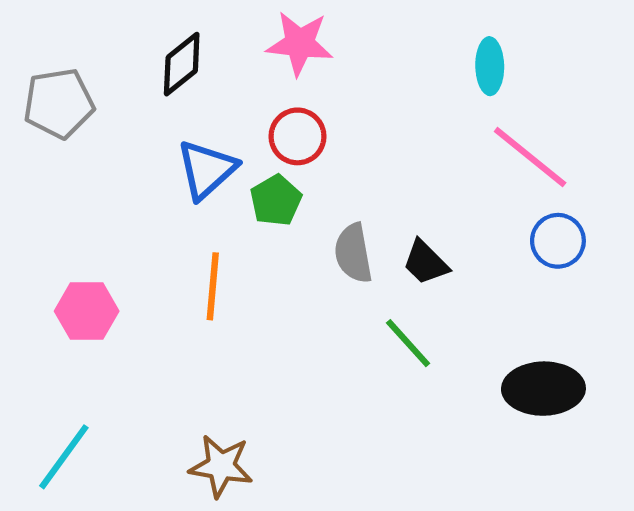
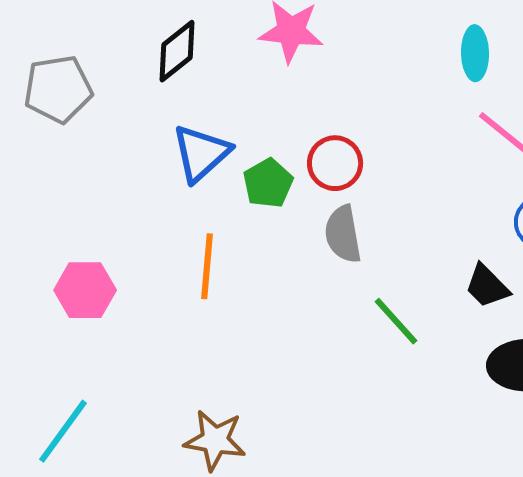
red circle: (297, 136) -> (335, 163), moved
black trapezoid: (426, 263) -> (487, 286), moved

